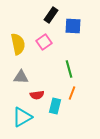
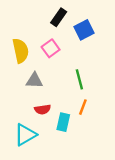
blue square: (73, 26) -> (84, 30), turned -30
gray triangle: (21, 77) -> (34, 81), moved

